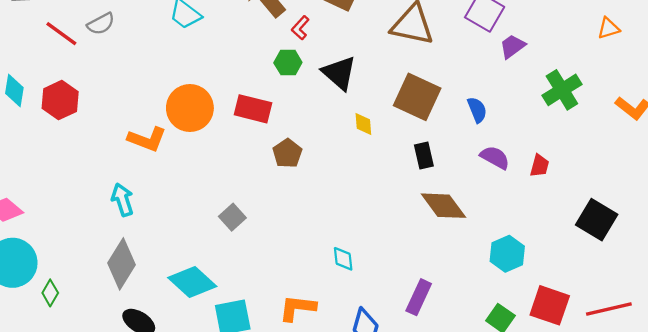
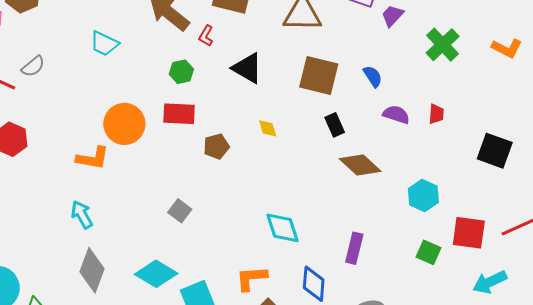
green hexagon: (288, 63) -> (181, 72), moved
yellow diamond: (363, 124) -> (268, 128), moved
brown pentagon: (287, 153) -> (216, 146), turned 30
cyan diamond: (343, 259) -> (283, 228), size x1.6

